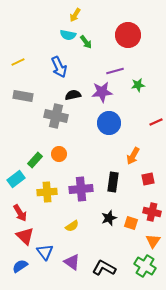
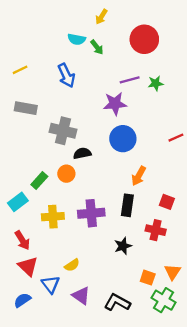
yellow arrow: (75, 15) -> (101, 17), moved
green star: (138, 85) -> (156, 83), moved
black semicircle: (73, 95) -> (82, 153), moved
orange arrow: (133, 156) -> (139, 176), moved
red square: (148, 179) -> (167, 202), turned 32
red cross: (152, 212) -> (156, 230), moved
orange square: (131, 223) -> (148, 278), moved
yellow semicircle: (72, 226) -> (72, 265), moved

